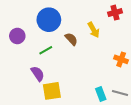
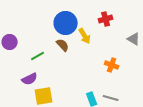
blue circle: (49, 20) -> (66, 23), moved
purple semicircle: (38, 74) -> (30, 79), turned 98

